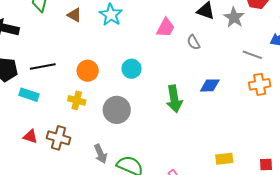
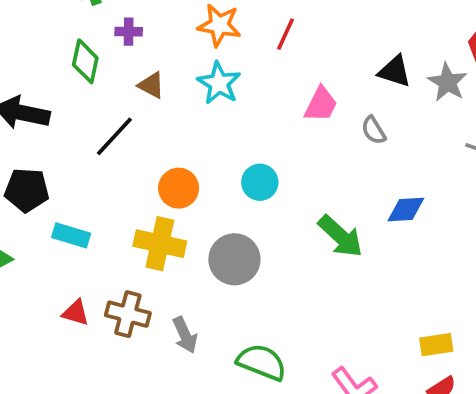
black line: (43, 66) -> (114, 136), moved, turned -35
green arrow: (174, 99) -> (341, 236), turned -36
yellow cross: (77, 100) -> (160, 244), size x1.5
gray arrow: (100, 154) -> (185, 335), moved

